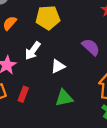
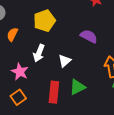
red rectangle: (23, 94) -> (54, 92), moved, size x1.5

